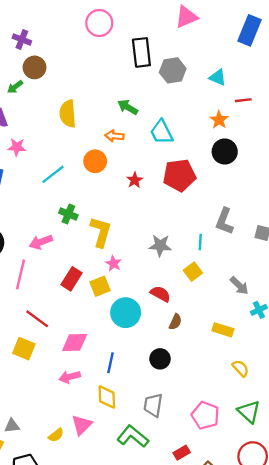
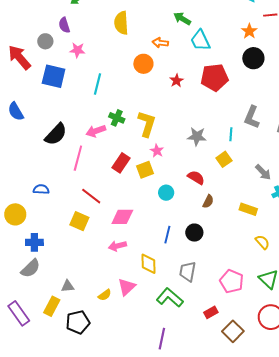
green arrow: (128, 107) -> (182, 19), moved
cyan line: (53, 174) -> (98, 84), moved, turned -40
green cross: (68, 214) -> (117, 118), moved
cyan circle: (126, 313) -> (166, 193), size x0.6
blue line: (111, 363) -> (167, 235), moved

